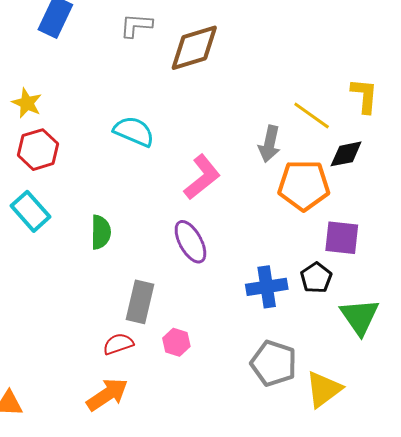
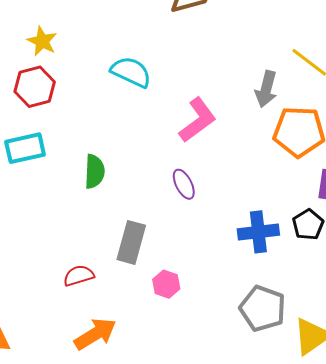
yellow star: (27, 103) -> (42, 41), moved
cyan rectangle: (31, 211) -> (25, 148), turned -63
purple ellipse: (190, 242) -> (184, 184), size x0.7
red semicircle: (118, 344) -> (79, 276), moved

